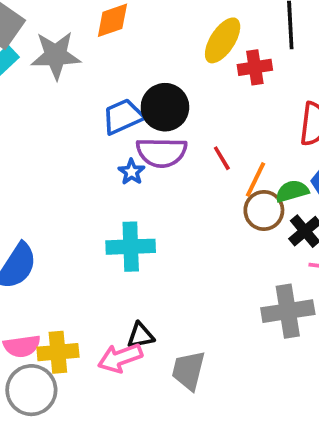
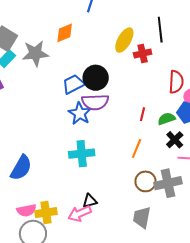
red line: (222, 158) -> (143, 114), moved, turned 48
blue star: (132, 172) -> (80, 113), size x1.6
orange line: (256, 179) -> (137, 148), moved
brown circle: (264, 210) -> (146, 181), moved
gray trapezoid: (188, 370) -> (142, 217), moved

